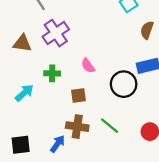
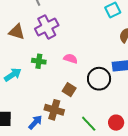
pink semicircle: (88, 66) -> (71, 59), turned 136
brown square: (79, 95) -> (69, 90), moved, turned 32
green line: (110, 126) -> (89, 124), moved

